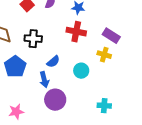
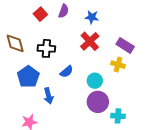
red cross: (76, 32) -> (90, 41), turned 36
blue arrow: (44, 80) -> (48, 96), moved
purple circle: (55, 100) -> (98, 102), moved

